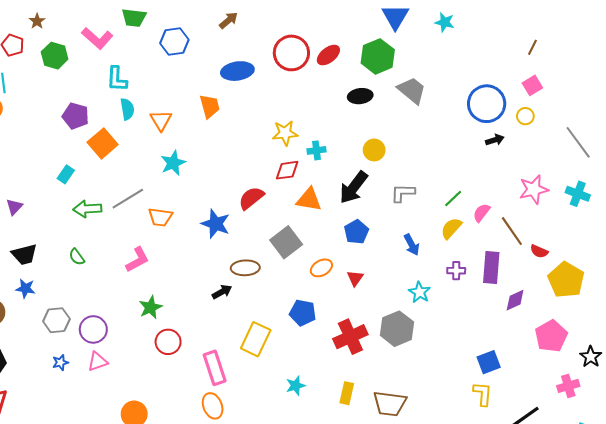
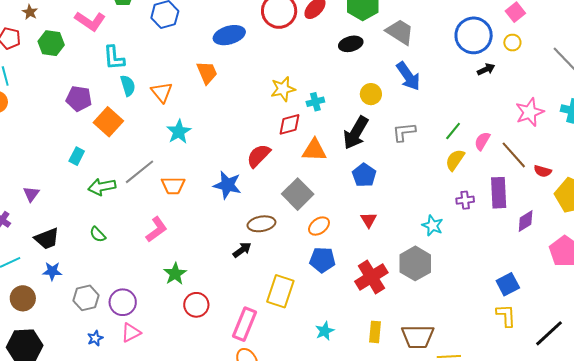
blue arrow: (412, 245) -> (408, 76), moved, size x1.4
orange ellipse: (321, 268) -> (319, 226), moved
pink rectangle: (215, 368) -> (245, 324), turned 48

